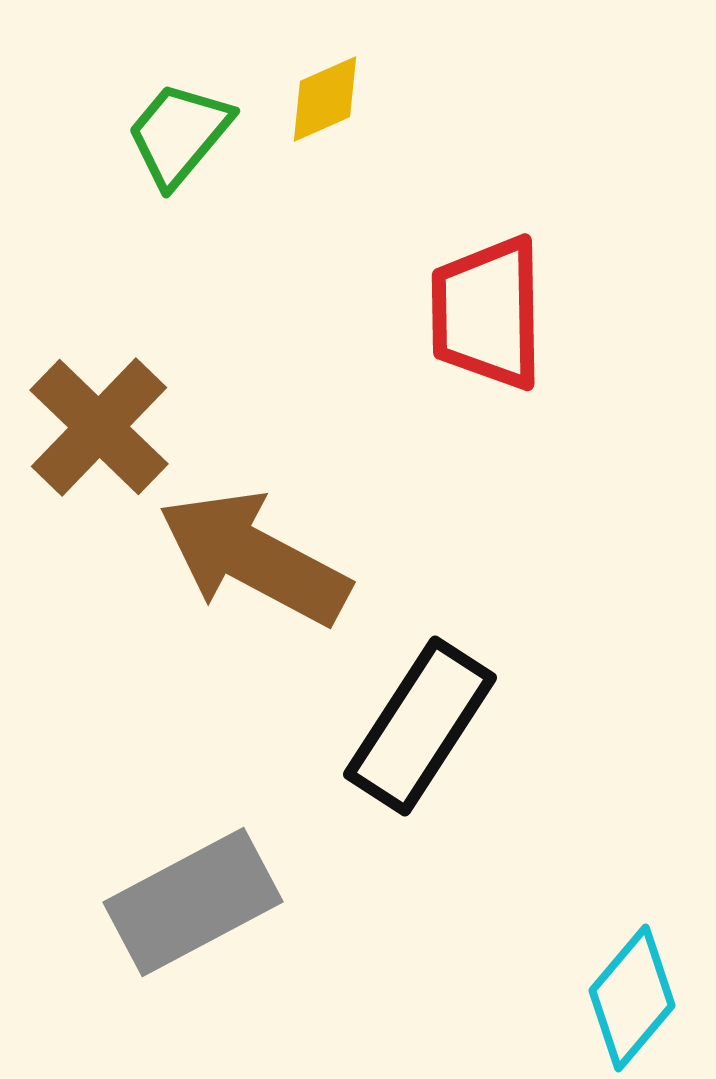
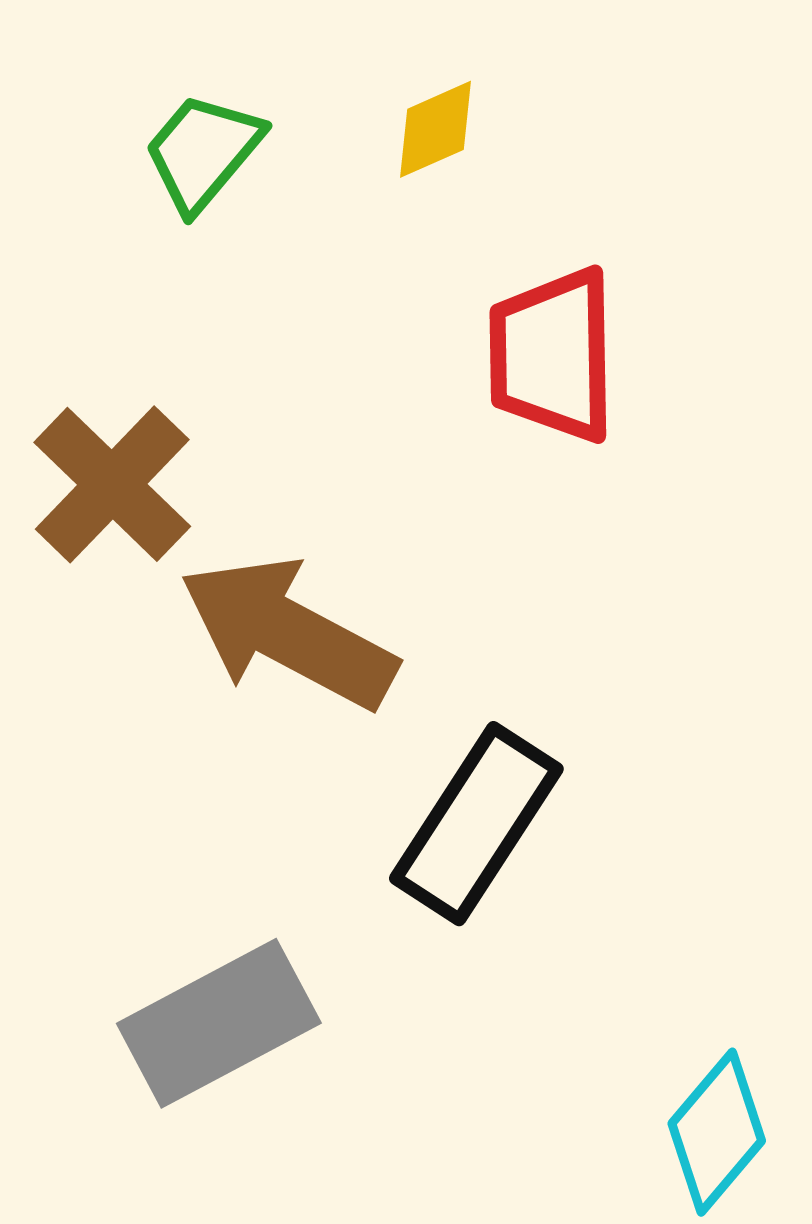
yellow diamond: (325, 99) -> (435, 129), moved

